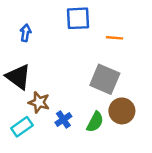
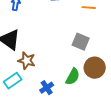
gray square: (105, 79) -> (81, 42), size x0.7
blue cross: (63, 119) -> (47, 88), moved

